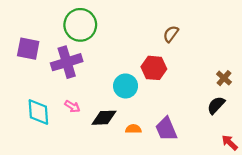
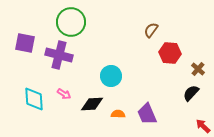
purple cross: (67, 62) -> (59, 55), turned 32
red hexagon: (154, 68) -> (170, 53), moved

